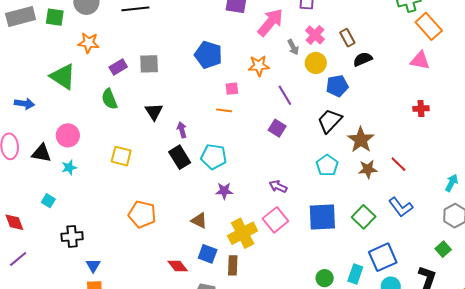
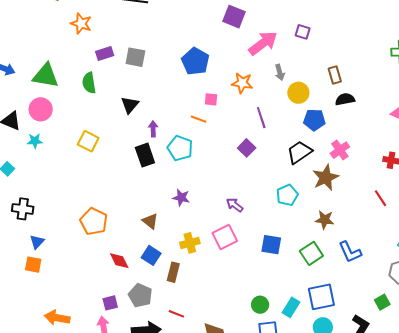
pink cross: (315, 35) -> (340, 150), moved
green triangle: (63, 77) -> (46, 76), moved, turned -36
cyan pentagon: (214, 157) -> (180, 148), moved
red line: (398, 164) -> (380, 198), moved
brown star: (368, 169) -> (325, 220), moved
orange pentagon: (142, 214) -> (94, 221), moved
blue square: (322, 217) -> (271, 245), size x0.7
yellow cross: (243, 233) -> (190, 243), size x0.7

